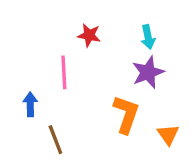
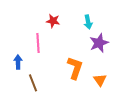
purple star: (148, 72) -> (99, 43), moved

